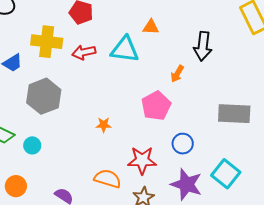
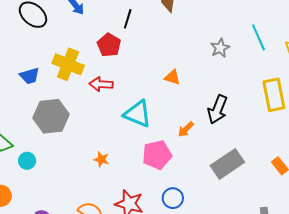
cyan triangle: (125, 49) -> (138, 114), moved
gray rectangle: (234, 114) -> (227, 164), moved, turned -52

